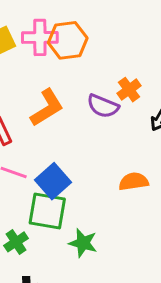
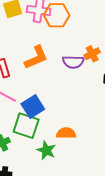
purple semicircle: (103, 106) -> (73, 62), turned -30
orange semicircle: (134, 181) -> (66, 133), moved

